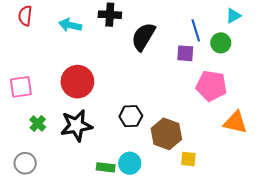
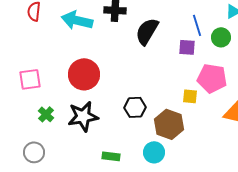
cyan arrow: (70, 25) -> (77, 20), size x1.4
yellow square: (188, 159) -> (190, 96), moved
cyan circle: (130, 163) -> (154, 152), moved

